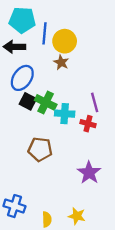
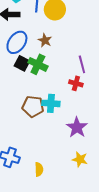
brown star: (61, 62) -> (45, 40), moved
cyan cross: (65, 114) -> (51, 103), moved
yellow star: (77, 216) -> (80, 159), moved

